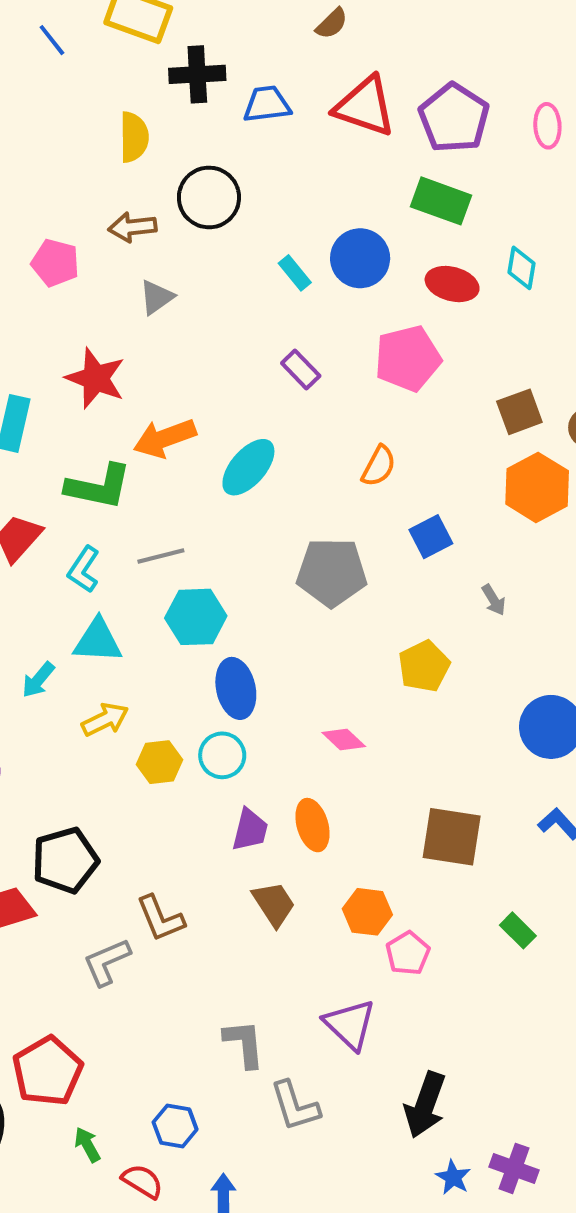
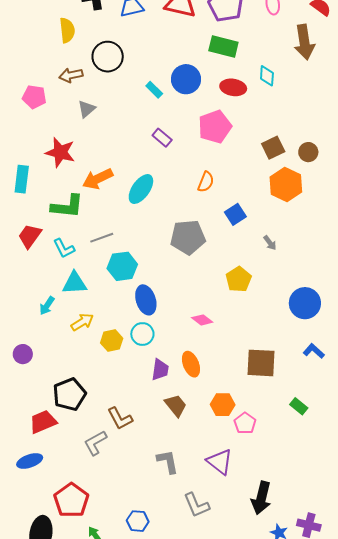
cyan L-shape: (84, 570) -> (64, 248), turned -55
gray L-shape: (244, 1044) -> (168, 462), moved

